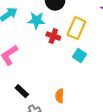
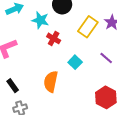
yellow rectangle: (76, 28) -> (88, 27), moved
orange semicircle: (60, 96) -> (51, 82), moved, size x1.5

